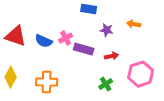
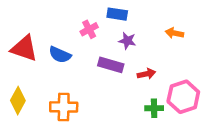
purple star: (107, 30) -> (127, 41), moved
pink cross: (66, 38) -> (89, 29), moved
green cross: (106, 84) -> (154, 108), moved, turned 32

